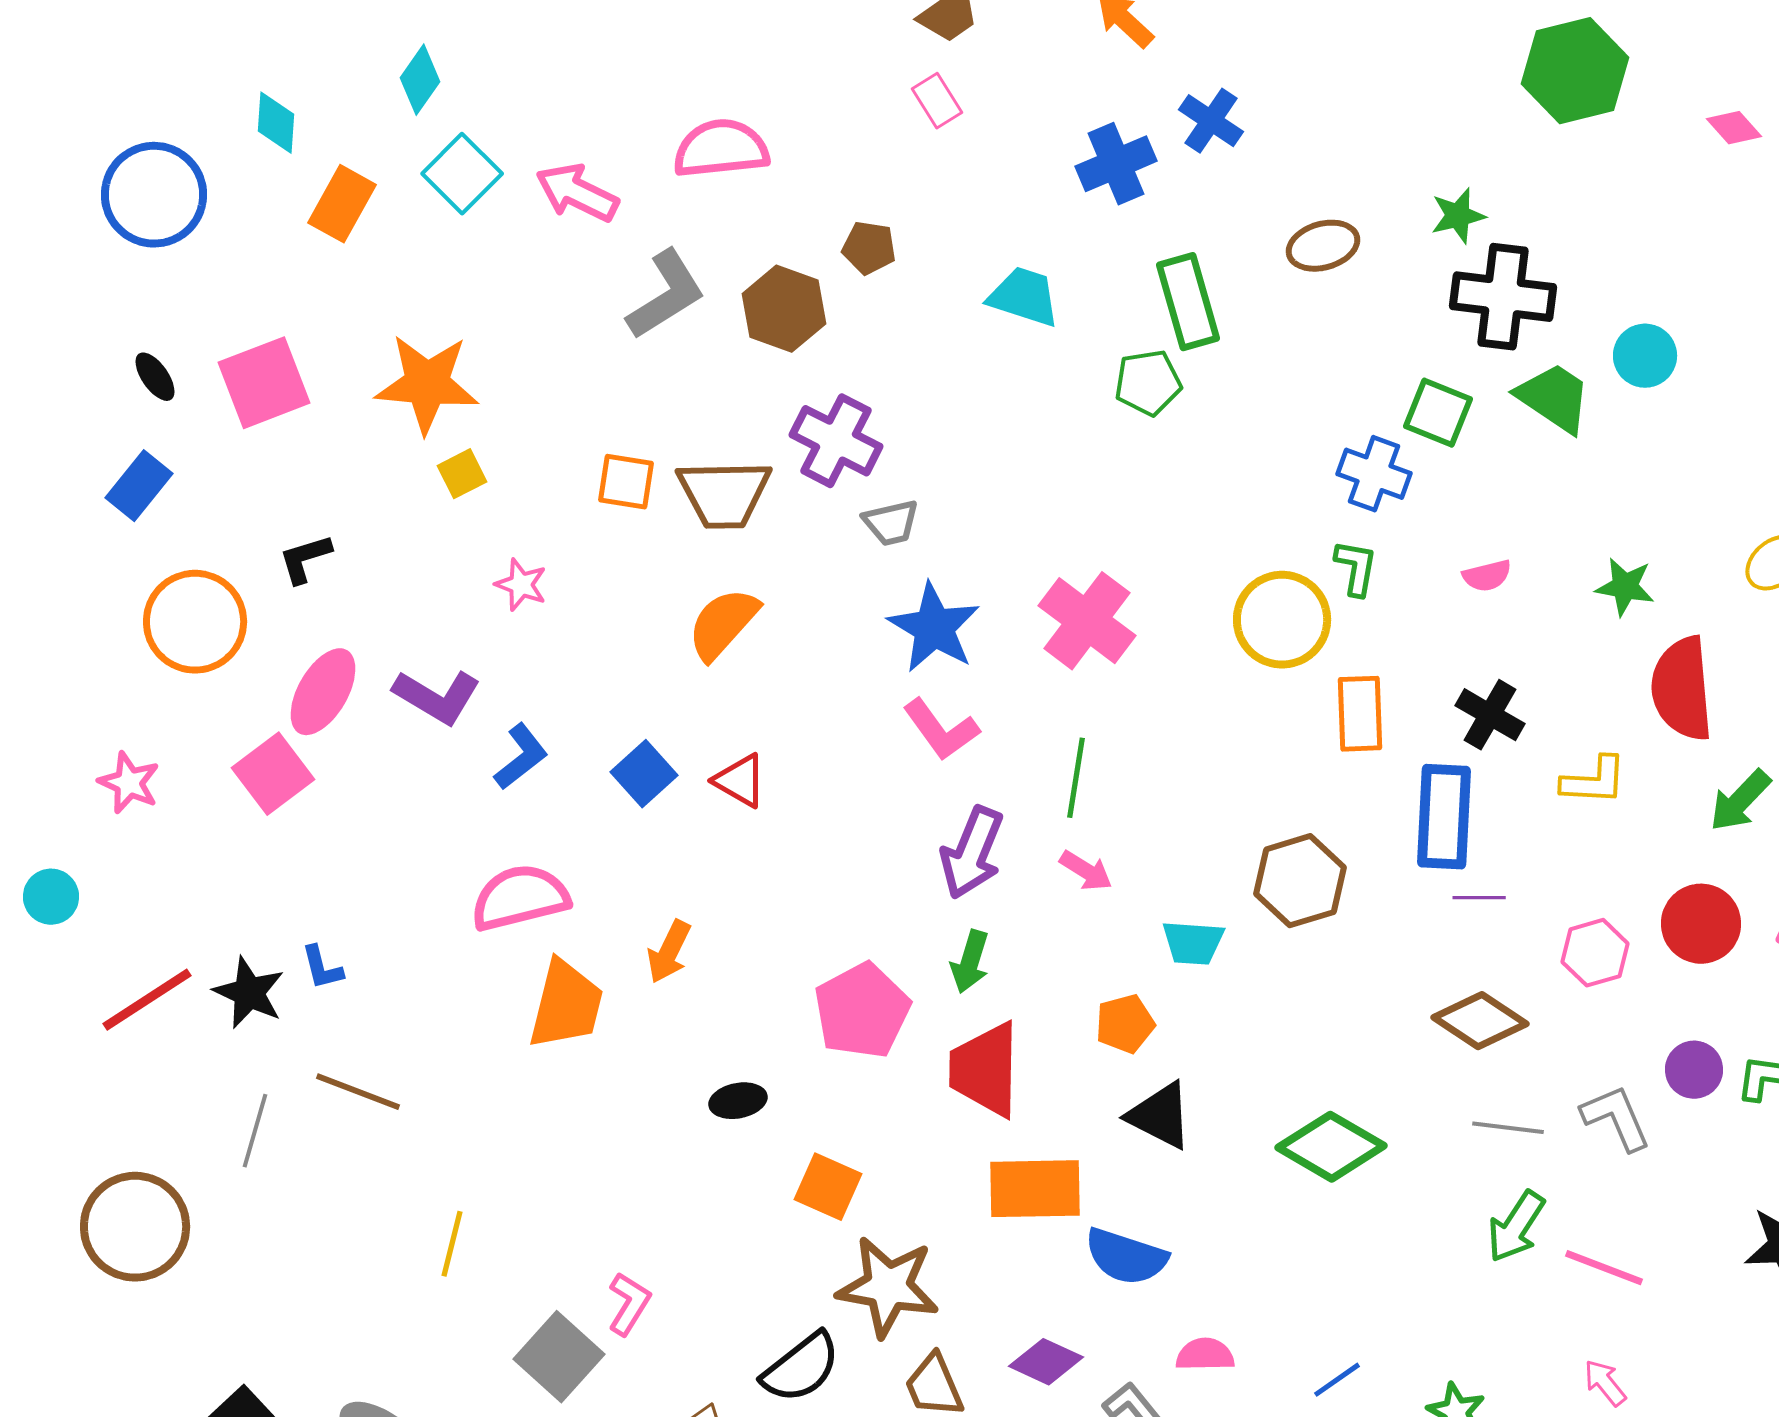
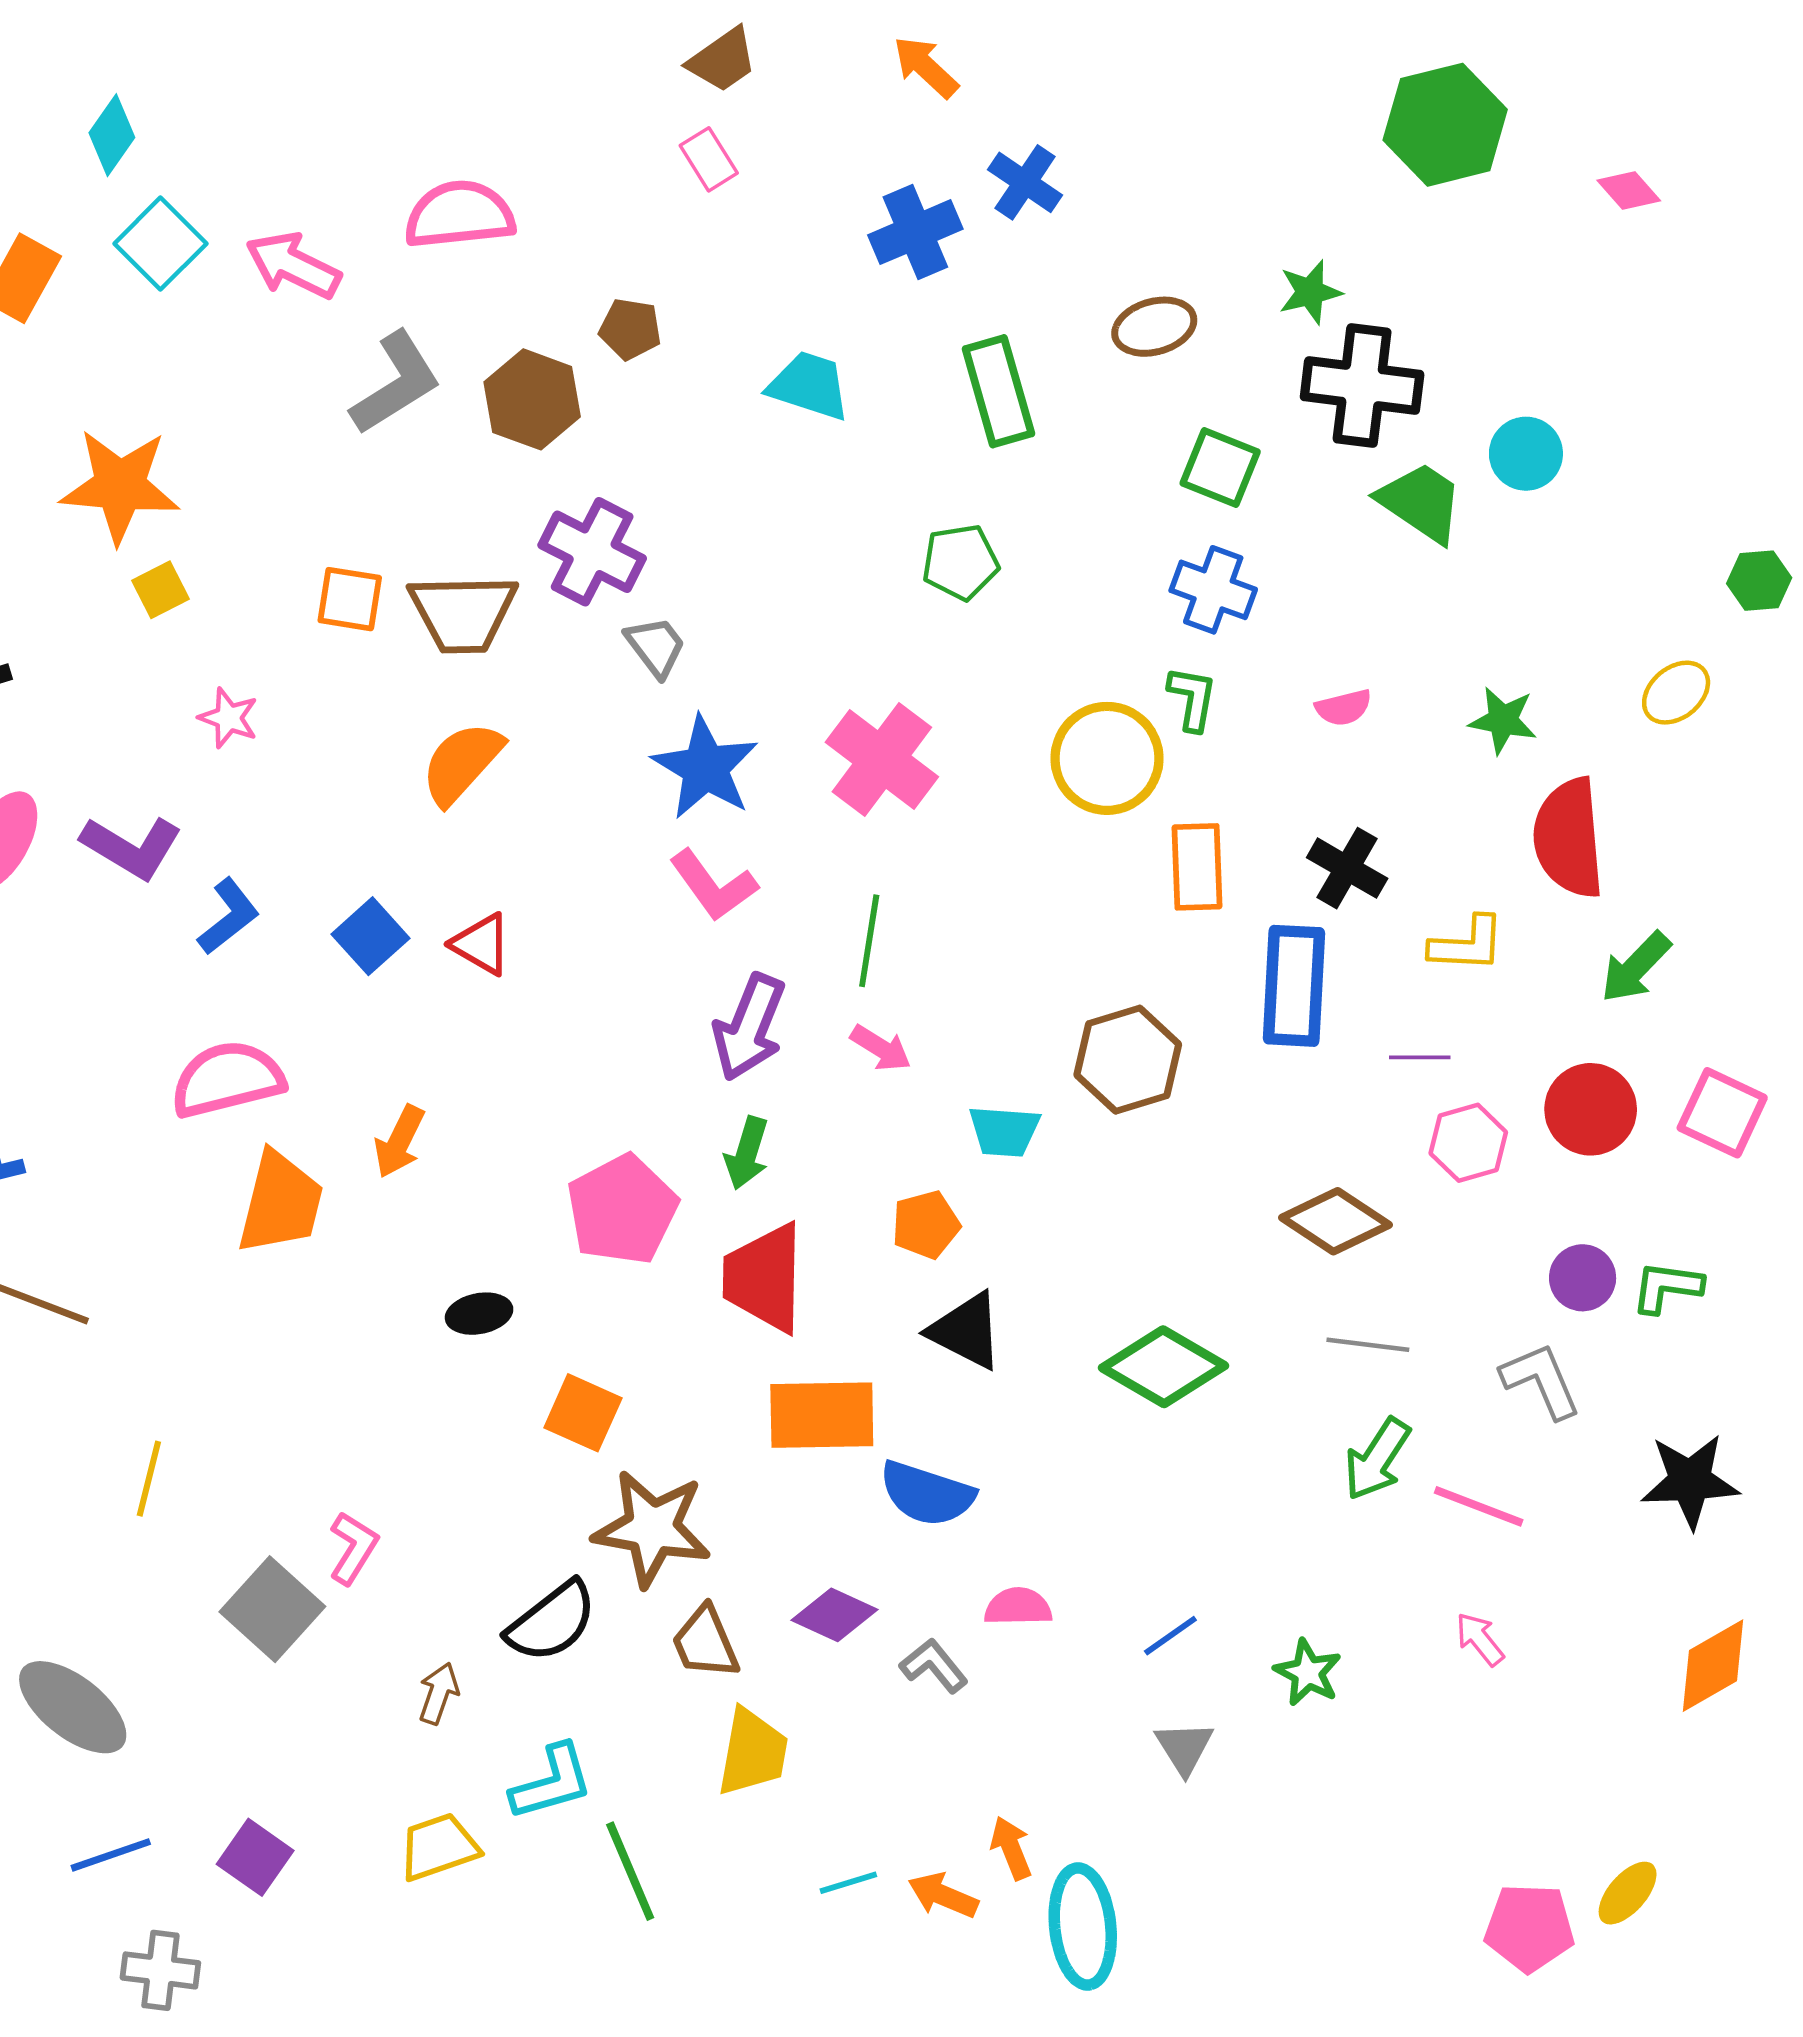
green pentagon: (1148, 383) -> (960, 562), moved
green square: (1438, 413) -> (1220, 467), moved
gray trapezoid: (891, 523) -> (656, 646), turned -114
purple line: (1479, 898) -> (1420, 1057), moved
gray L-shape: (1616, 1118) -> (1541, 1381), moved

